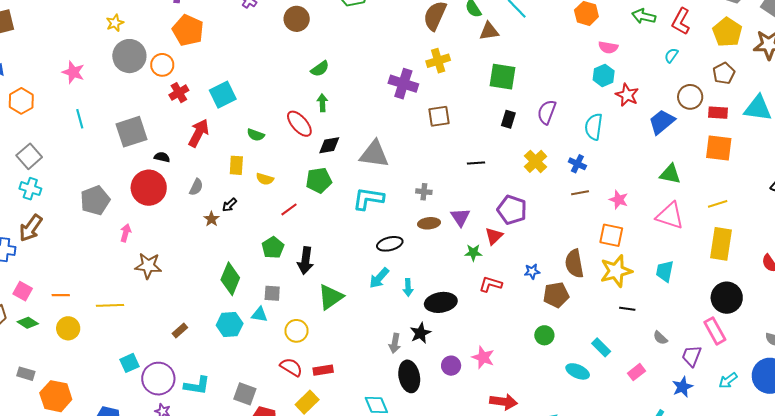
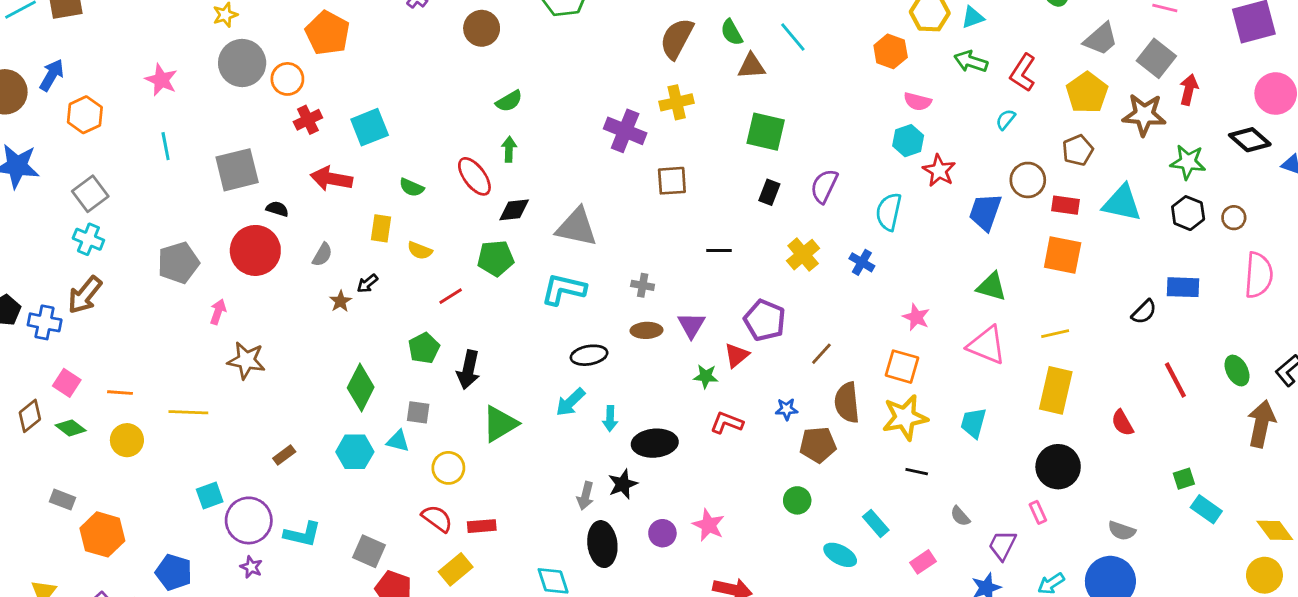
blue trapezoid: (662, 122) -> (985, 212), turned -36
red arrow: (199, 133) -> (331, 179), turned -112
brown line: (580, 193) -> (821, 354), moved, turned -42
pink rectangle: (715, 331) -> (1038, 512), size x0.6

